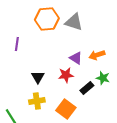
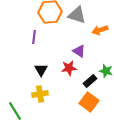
purple line: (17, 44) -> (34, 37), moved
orange arrow: (97, 55) -> (100, 30), moved
orange square: (66, 109) -> (89, 102), moved

